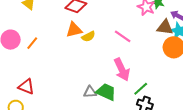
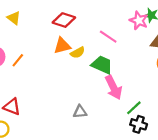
pink line: (123, 36) -> (108, 37), moved
green trapezoid: (106, 92) -> (102, 65), moved

